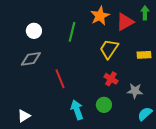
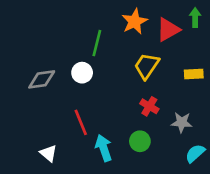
white circle: (34, 31) -> (82, 73), moved
red line: (60, 79) -> (81, 122), moved
white triangle: (24, 116) -> (48, 153), moved, turned -48

